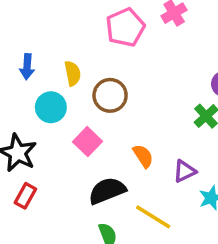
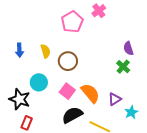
cyan circle: (51, 107) -> (39, 82), moved
pink square: (87, 142) -> (67, 91), moved
orange semicircle: (143, 156) -> (90, 93), size x1.5

